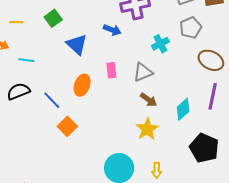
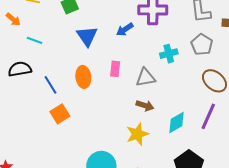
gray pentagon: (191, 28) -> (202, 45), turned -30
blue arrow: (112, 30) -> (125, 29), turned 114
orange ellipse: (82, 85) -> (83, 77), turned -40
brown arrow: (149, 100) -> (145, 106), turned -30

